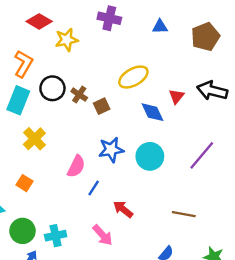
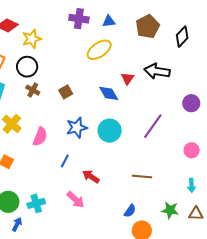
purple cross: (109, 18) -> (79, 19), moved
yellow ellipse: (133, 77) -> (99, 50), moved
black circle: (52, 88) -> (27, 67), moved
brown cross: (79, 95) -> (33, 90), moved
pink semicircle: (76, 166) -> (40, 137), moved

